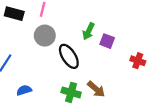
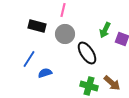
black rectangle: (14, 14) -> (37, 26), moved
blue semicircle: (24, 90) -> (45, 73), moved

